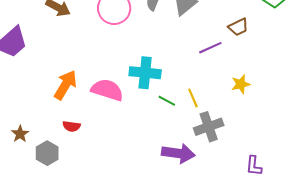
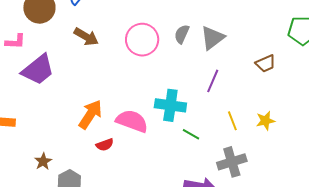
purple line: (210, 48) -> (213, 81), moved, turned -45
yellow line: (193, 98) -> (232, 121), moved
red semicircle: (71, 126) -> (105, 145), moved, turned -30

